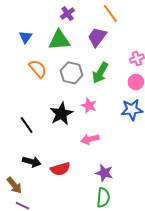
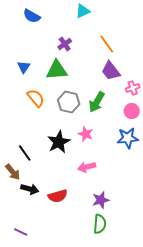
purple trapezoid: (97, 37) -> (111, 71), moved, turned -75
purple star: (104, 173) -> (101, 200), turned -30
brown arrow: (14, 185) -> (13, 172), moved

